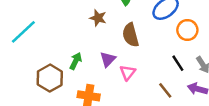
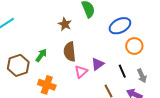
brown semicircle: (131, 35) -> (70, 52), moved
purple triangle: (108, 59) -> (98, 64), moved

